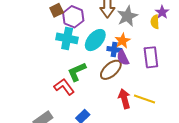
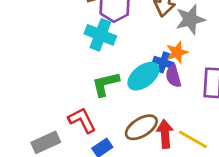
cyan ellipse: (95, 40) -> (143, 76), moved
brown ellipse: (111, 70) -> (141, 127), moved
red L-shape: (64, 87) -> (82, 120), moved

